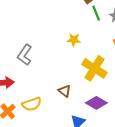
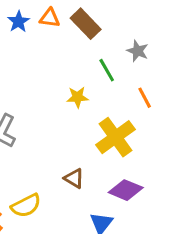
green line: (96, 13) -> (107, 70), moved
yellow cross: (94, 68) -> (116, 137), turned 30

